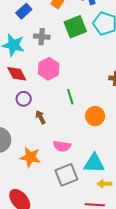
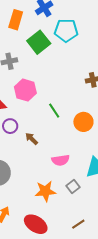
orange star: (30, 157) -> (45, 191), moved
gray square: (66, 175) -> (73, 187), size x0.6

